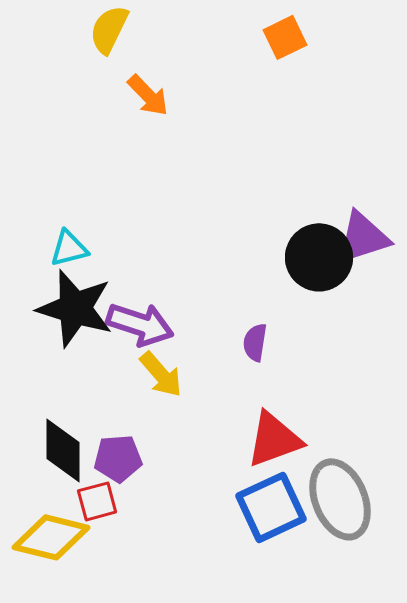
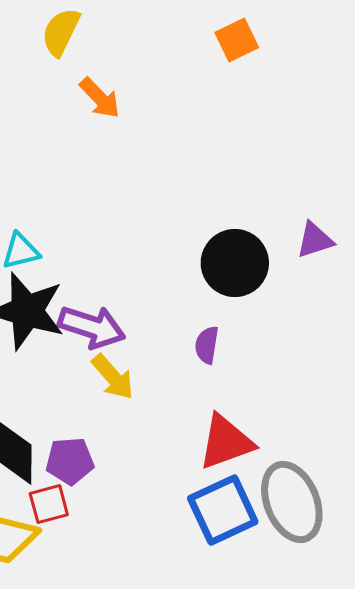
purple triangle: (363, 237) -> (315, 240), size x0.7
black circle: (319, 257) -> (235, 263), moved

